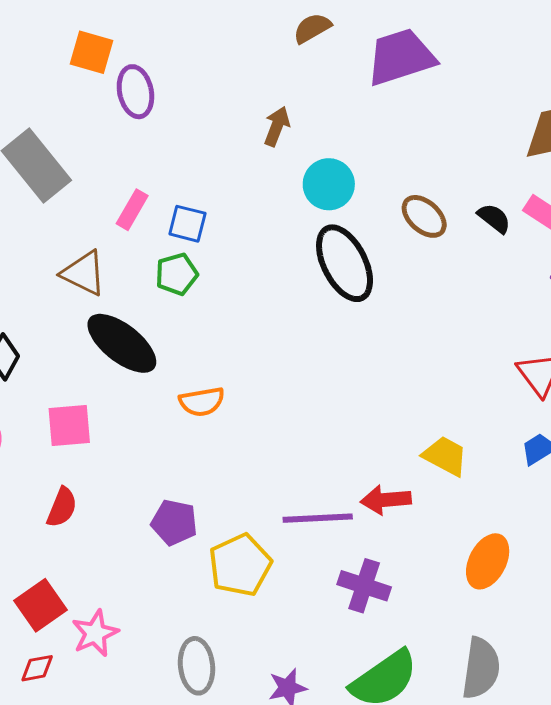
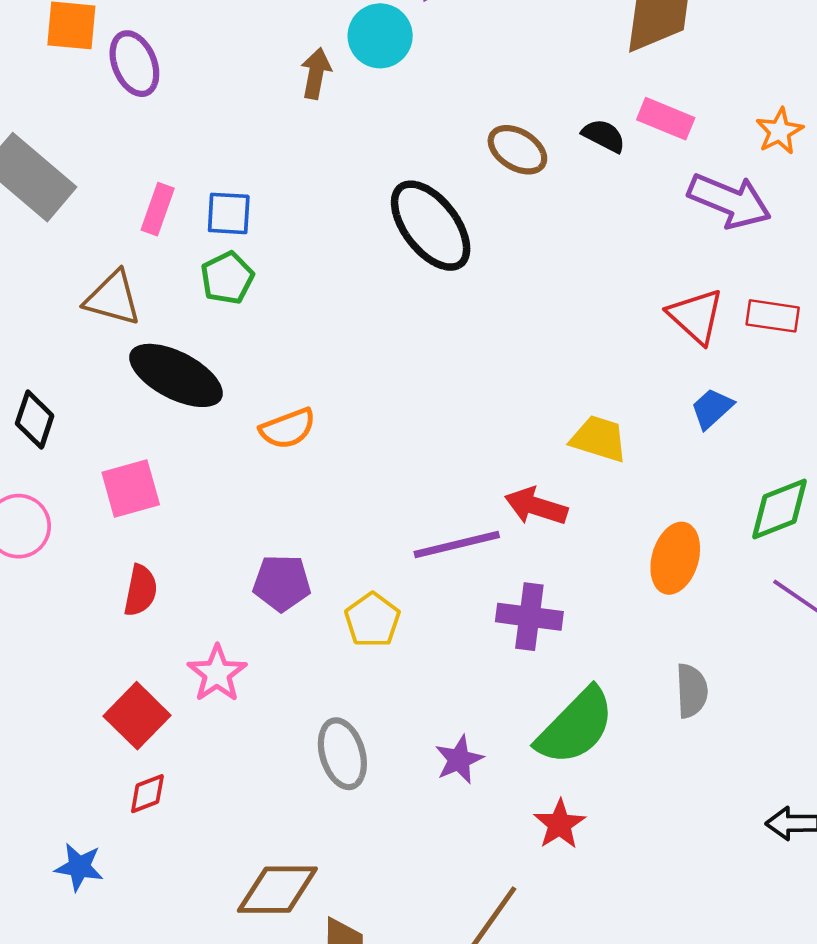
cyan circle: (329, 184) -> (380, 36), moved
red arrow: (386, 500) -> (536, 506), turned 33
yellow pentagon: (240, 565) -> (372, 620), size x0.7
pink star: (95, 633) -> (217, 673), moved
gray semicircle: (481, 668) -> (692, 691), size x0.7

